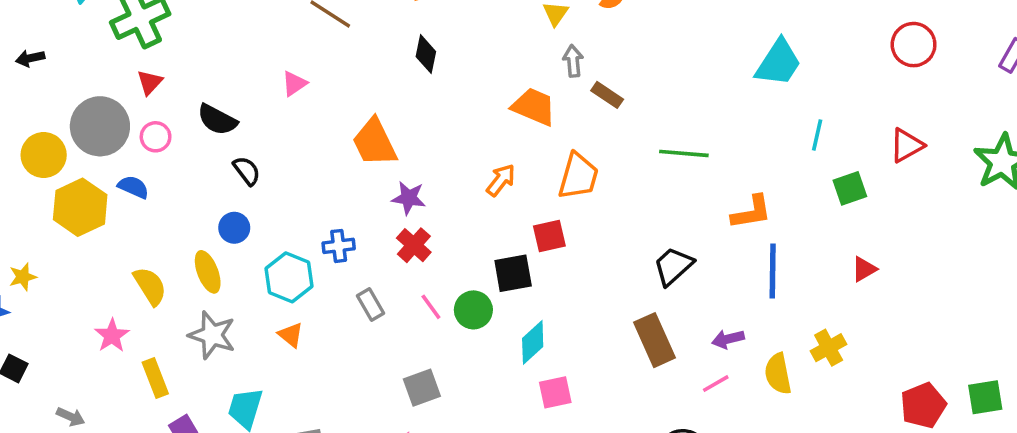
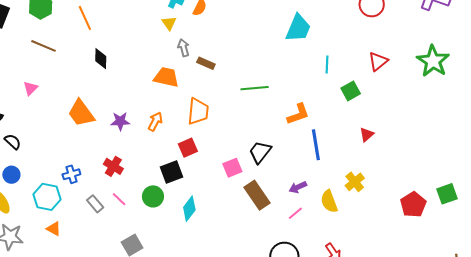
purple star: (409, 198) -> (120, 121), moved
pink line: (431, 307) -> (119, 199), moved
pink square: (555, 392) -> (232, 168), moved

